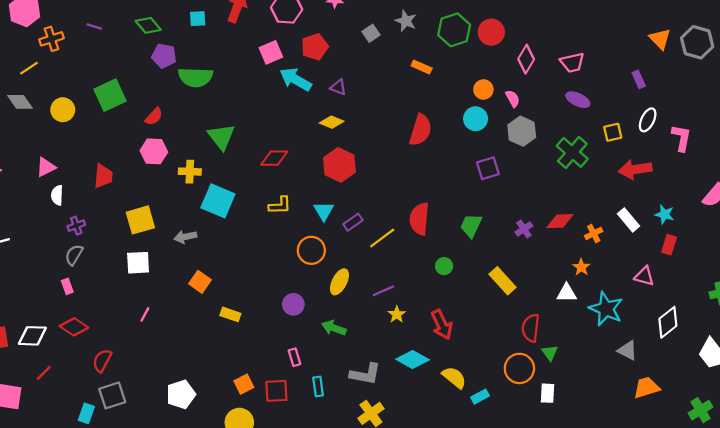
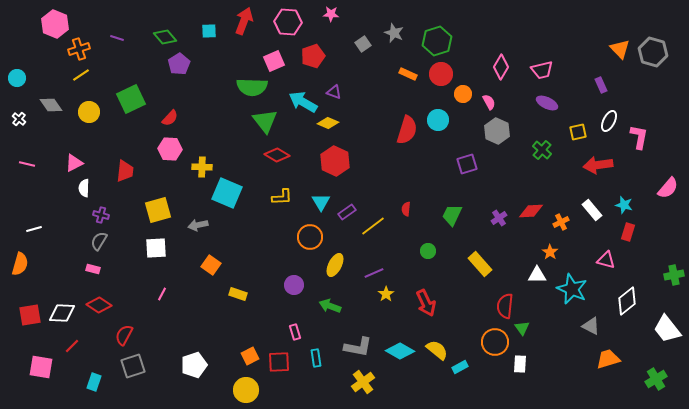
red circle: (491, 32) -> (441, 74), moved
purple pentagon: (164, 56) -> (179, 64), turned 30
yellow line: (29, 68) -> (81, 75), moved
green semicircle: (195, 77) -> (252, 87), moved
cyan arrow: (296, 79) -> (303, 102), moved
cyan circle: (476, 119) -> (438, 120), moved
green triangle: (221, 137) -> (265, 121), moved
green cross: (572, 152) -> (542, 150), size x0.7
red diamond: (274, 158) -> (277, 155), turned 30
red semicircle: (419, 219) -> (406, 209), size x0.5
purple cross: (76, 226) -> (101, 215), turned 35
pink rectangle: (67, 286) -> (93, 269), turned -56
cyan diamond: (413, 359) -> (400, 351), moved
cyan rectangle: (86, 413) -> (94, 382), moved

